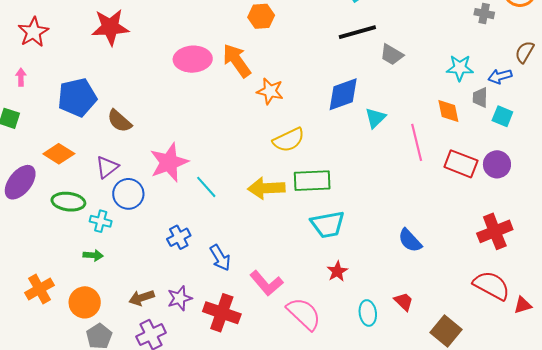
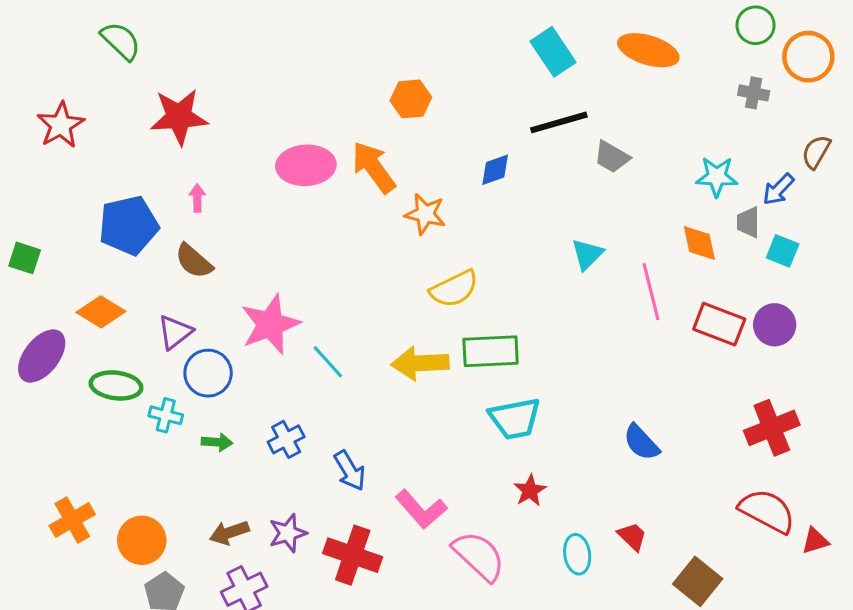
blue arrow: (500, 76) -> (778, 189), turned -30
pink arrow: (21, 77) -> (197, 198), moved
blue diamond: (343, 94) -> (495, 170), moved, size x0.6
green arrow: (93, 255) -> (217, 442), moved

